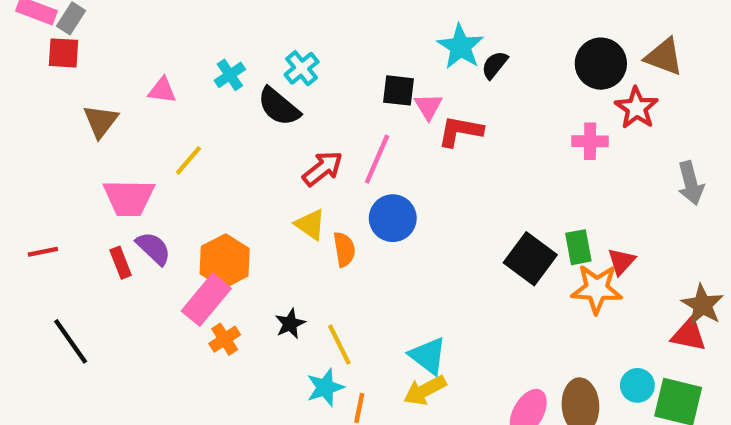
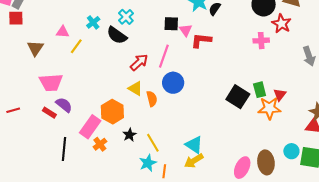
yellow line: (188, 160) -> (76, 46), moved
orange hexagon: (225, 261) -> (112, 112), moved
red rectangle: (121, 263) -> (49, 113), turned -32
black line: (71, 341) -> (64, 149), moved, turned 45

